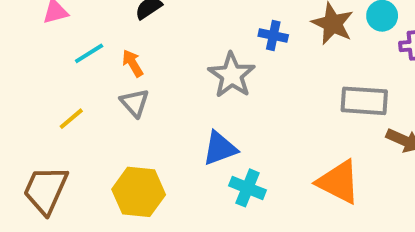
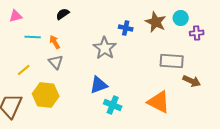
cyan line: (89, 53) -> (33, 37), turned 35
yellow hexagon: (139, 192) -> (46, 95), moved

